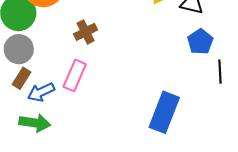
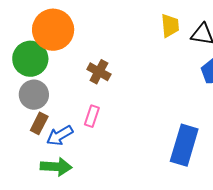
brown cross: (86, 32) -> (99, 72), turned -30
pink rectangle: (75, 75) -> (92, 116), size x0.7

